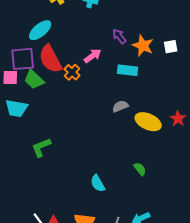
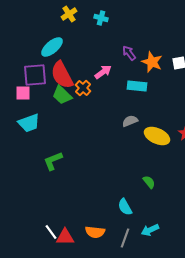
green trapezoid: (34, 80) -> (62, 95), moved
cyan trapezoid: (16, 108) -> (29, 123), turned -30
cyan semicircle: (98, 183) -> (125, 207), moved

